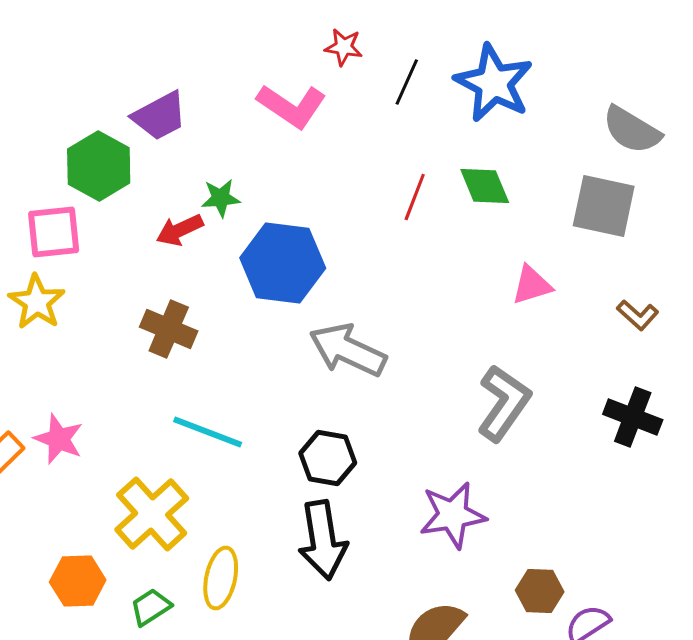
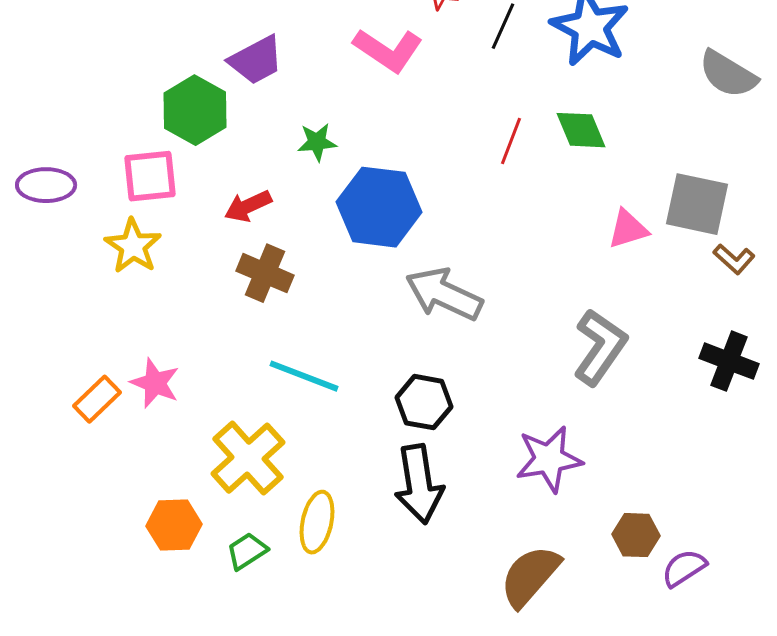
gray square: (604, 206) -> (697, 204), moved
red arrow: (180, 230) -> (248, 206), moved

